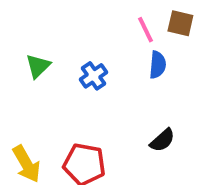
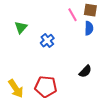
blue semicircle: (158, 65) -> (89, 28), moved
green triangle: (38, 66) -> (21, 27), moved

